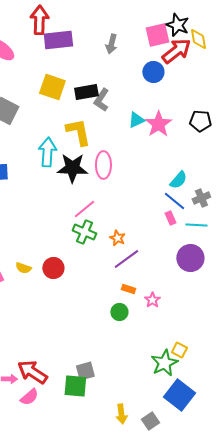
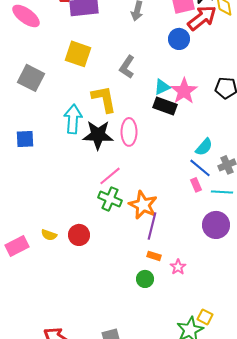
black rectangle: (86, 92) -> (165, 106), moved, turned 30
orange star: (117, 238) -> (143, 205), size x1.8
purple line: (126, 259) -> (152, 226), turned -40

